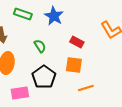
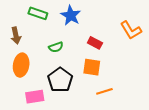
green semicircle: (40, 46) -> (56, 47), turned 104

